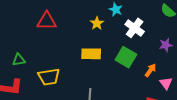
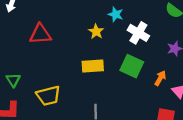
green triangle: (19, 60) -> (13, 80), turned -48

